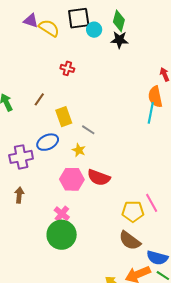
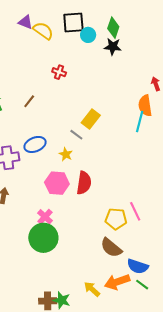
yellow rectangle: (64, 117) -> (91, 119), moved, turned 54
red semicircle: (99, 178) -> (84, 183), turned -105

